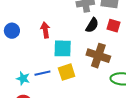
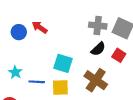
red arrow: (45, 30) -> (40, 27), moved, turned -63
cyan star: (23, 78) -> (15, 72), moved

